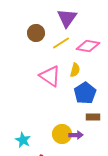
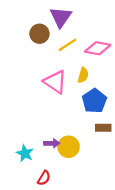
purple triangle: (67, 18) -> (61, 17), moved
purple arrow: (76, 135) -> (52, 143), moved

